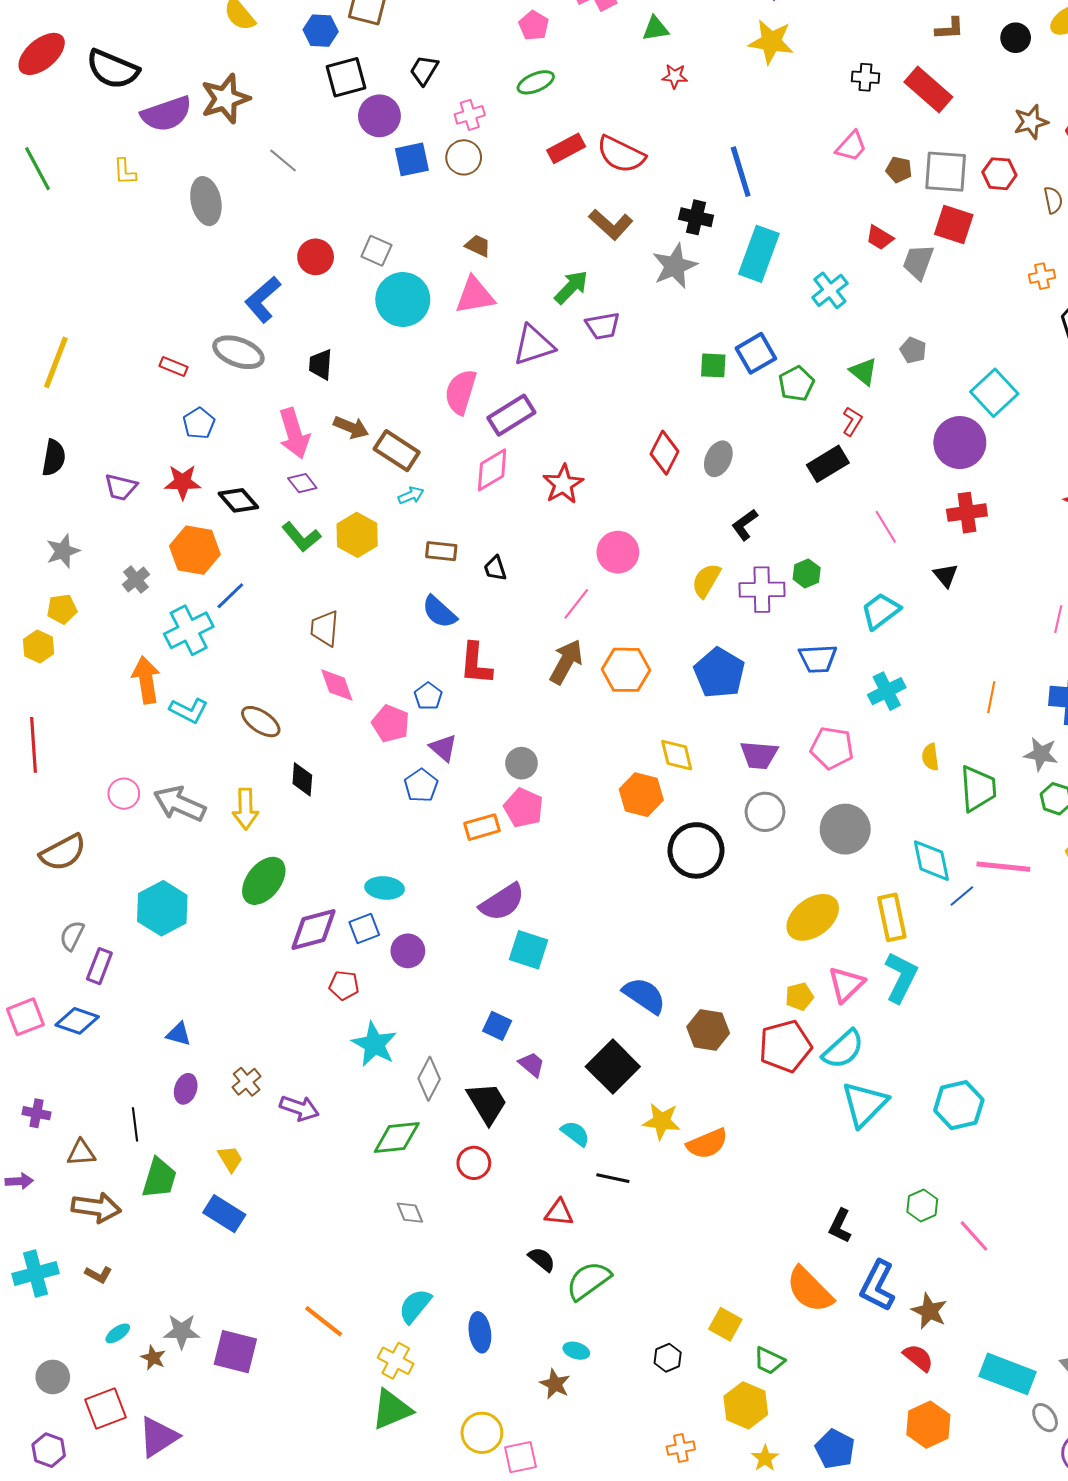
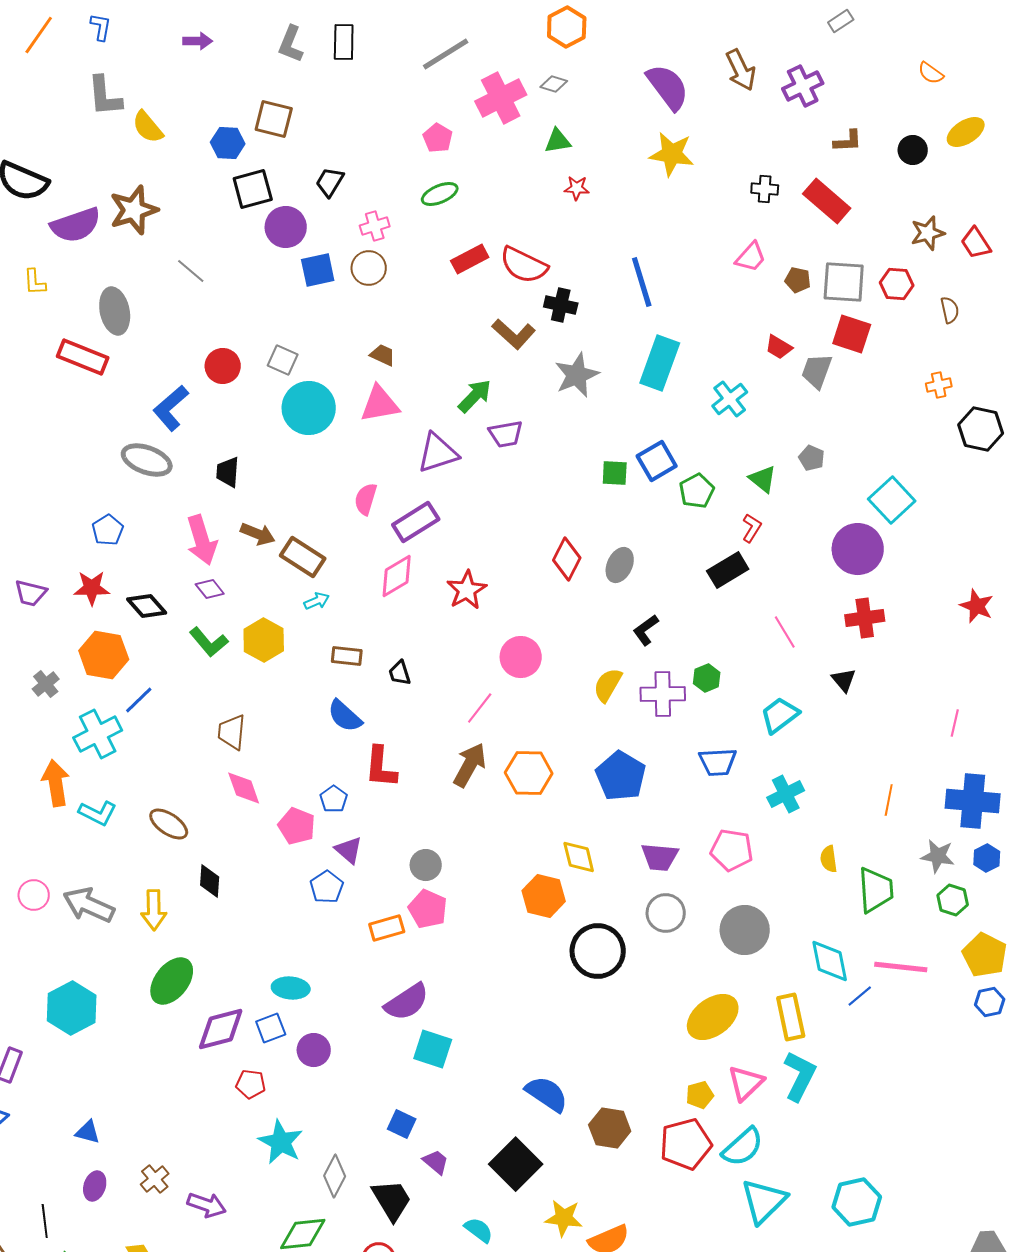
black cross: (696, 217) -> (561, 305), moved
red rectangle: (173, 366) -> (83, 357), moved, size x1.8
pink semicircle: (461, 392) -> (366, 499), size x0.7

